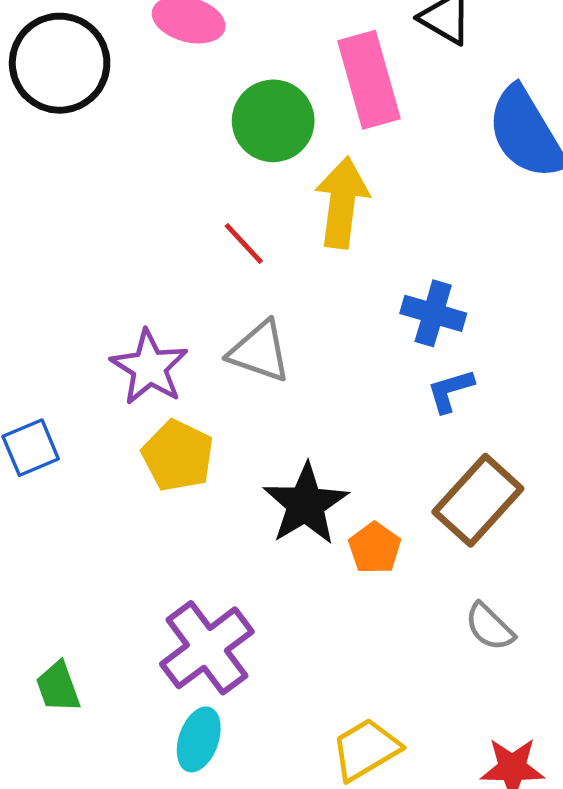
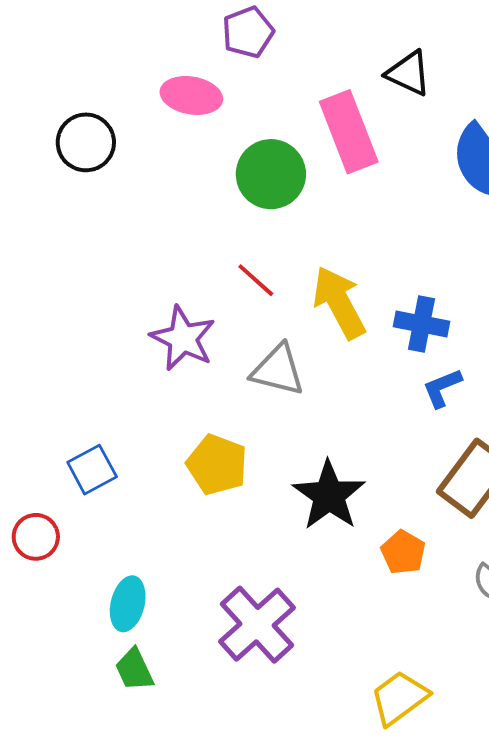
black circle: (60, 63) -> (86, 142), size x0.7
yellow arrow: (342, 203) -> (339, 303), moved, turned -30
purple star: (149, 367) -> (183, 338), moved
orange pentagon: (375, 548) -> (403, 552), moved
cyan ellipse: (199, 739) -> (128, 604), moved

